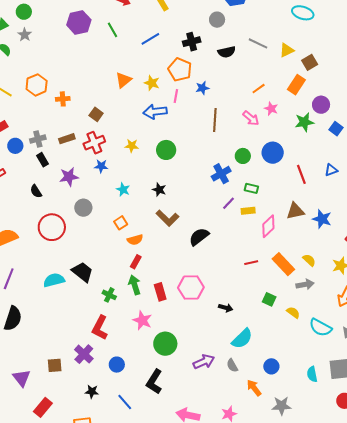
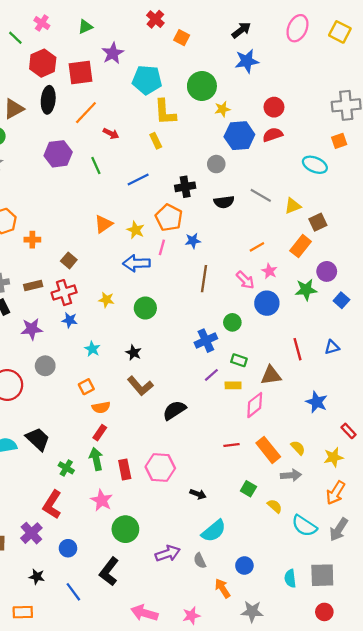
blue circle: (273, 153) -> (267, 303), moved
brown triangle: (295, 211) -> (271, 375), moved

